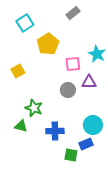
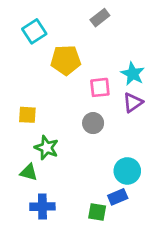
yellow pentagon: (48, 44) -> (66, 60), turned 30
yellow square: (18, 71) -> (27, 115), moved, turned 32
purple triangle: (89, 82) -> (133, 103), moved, turned -35
blue cross: (55, 131) -> (42, 207), moved

